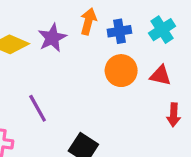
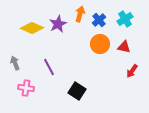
blue cross: (119, 31) -> (99, 20), turned -32
red arrow: (174, 115) -> (132, 71), turned 32

